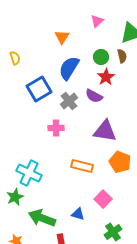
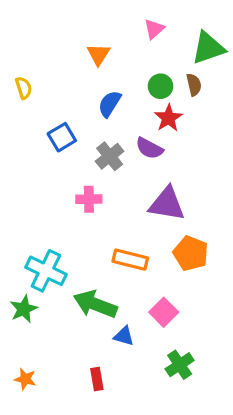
blue semicircle: (69, 68) -> (110, 104), size x0.7
blue square: (39, 89) -> (62, 137), size x0.7
green arrow: (42, 218) -> (95, 304), moved

